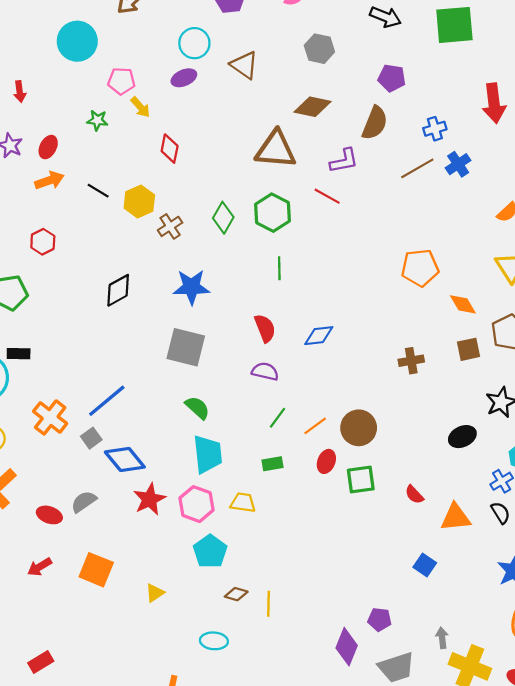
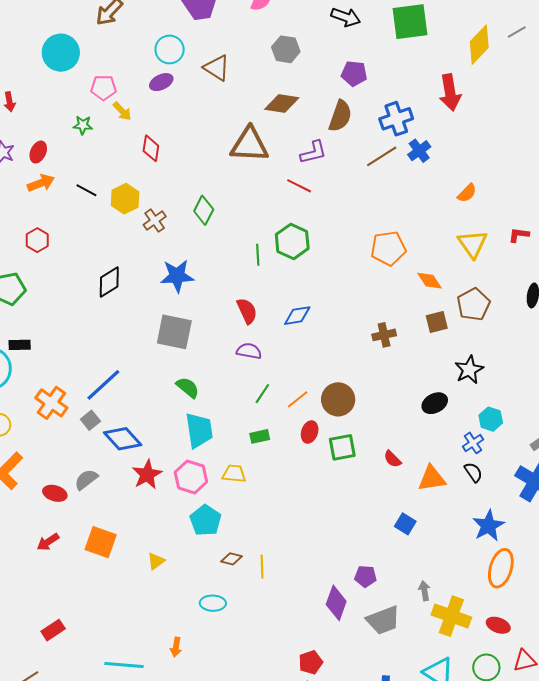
blue cross: (435, 129) -> (396, 119), size x1.5
green hexagon: (273, 213) -> (292, 241), moved

